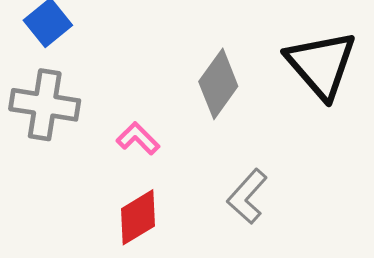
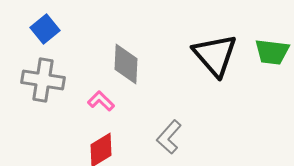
gray diamond: (218, 84) -> (126, 64), moved, turned -33

